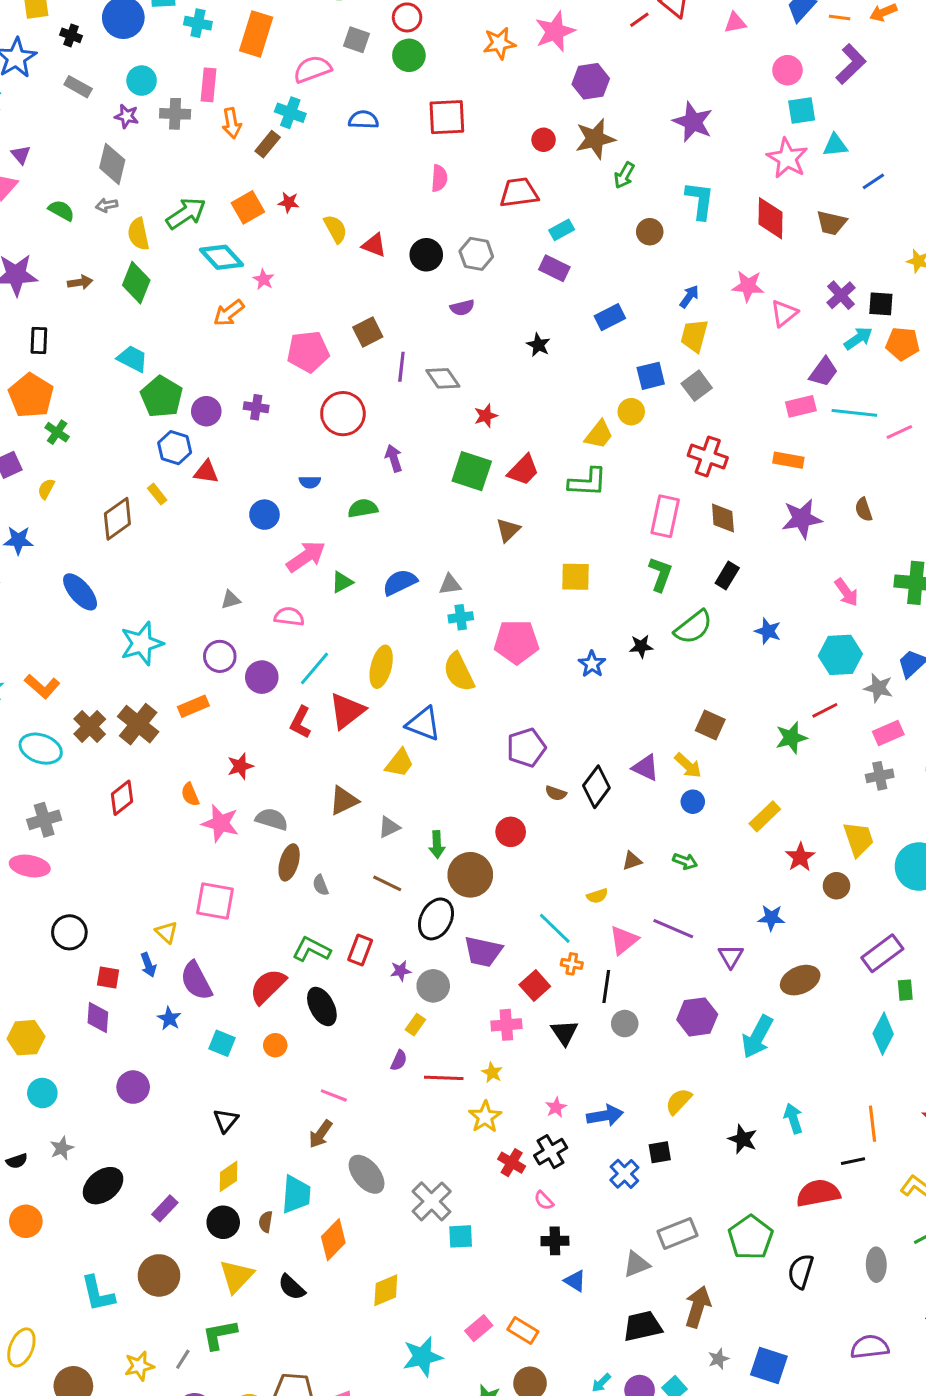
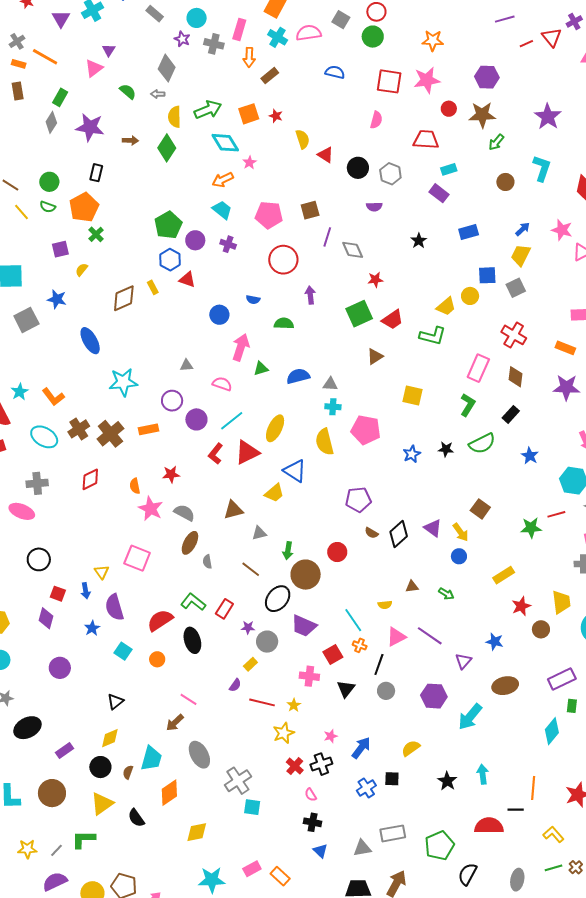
pink star: (555, 31) -> (427, 80), moved
cyan cross: (290, 113) -> (278, 37), moved
cyan trapezoid: (132, 359) -> (222, 210), moved
green square: (472, 471) -> (359, 314), turned 36
pink arrow: (306, 557) -> (241, 347), turned -48
blue arrow: (605, 1116) -> (361, 748), turned -55

